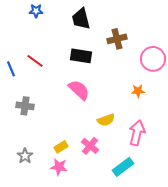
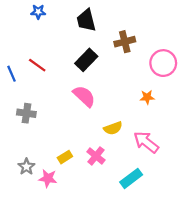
black rectangle: (81, 56) -> (86, 60), turned -55
pink arrow: (137, 133) -> (146, 142), turned -65
pink star: (59, 167) -> (48, 178), moved

